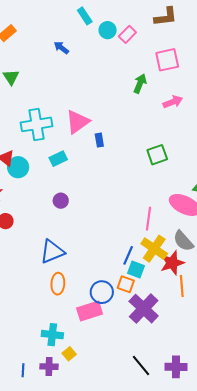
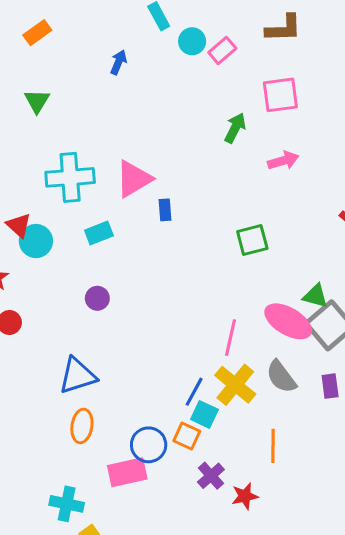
blue arrow: (61, 48) -> (119, 62), turned 70
red star: (172, 263) -> (245, 496), moved, size x0.7
purple cross: (144, 309) -> (211, 476), size x0.6

